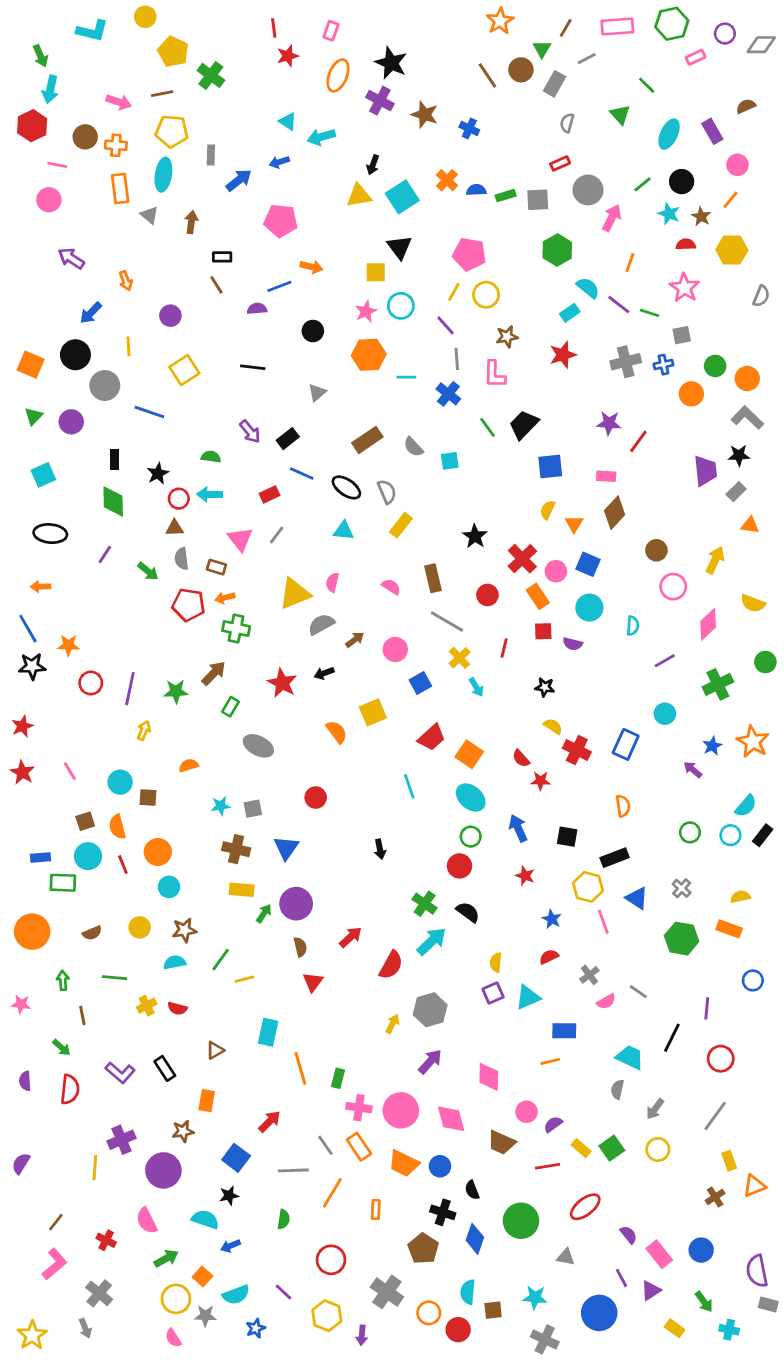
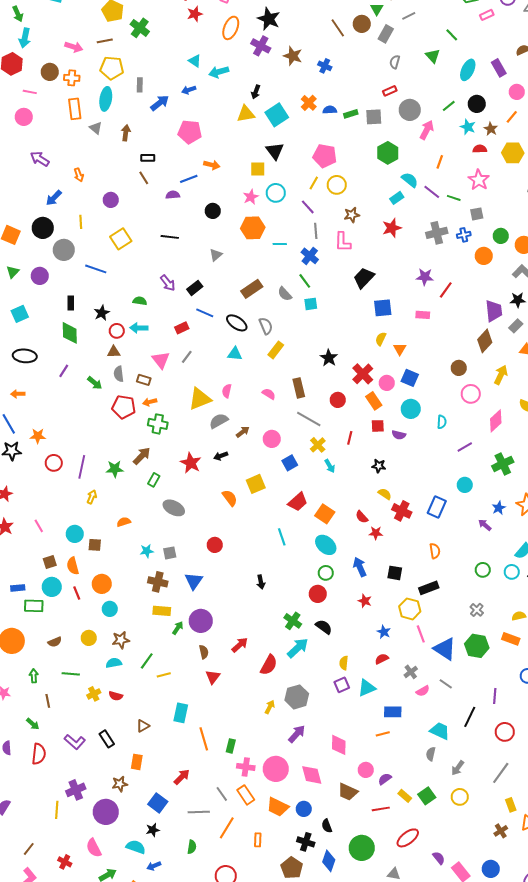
green line: (487, 427) -> (305, 281), moved
brown diamond: (615, 513) -> (485, 341), moved
blue triangle: (637, 898) -> (445, 649), moved, size x1.4

